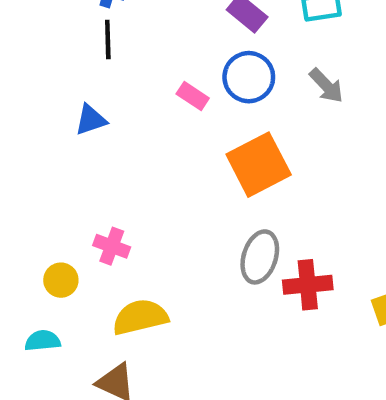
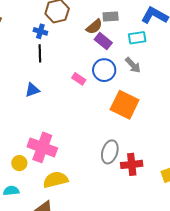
gray arrow: (326, 86) -> (133, 65), moved
orange square: (259, 165) -> (125, 105), moved, turned -36
pink cross: (112, 246) -> (42, 147), size x1.8

